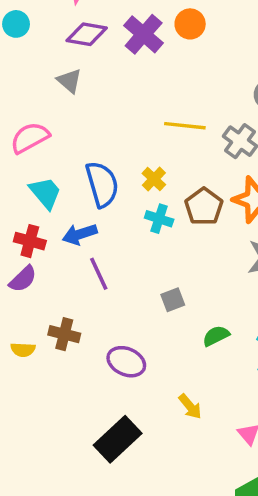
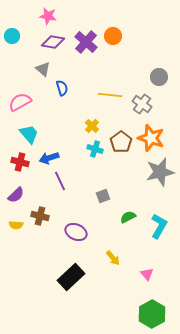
blue semicircle: (102, 184) -> (62, 88), moved, size x0.6
purple semicircle: (23, 279) -> (16, 195), moved

